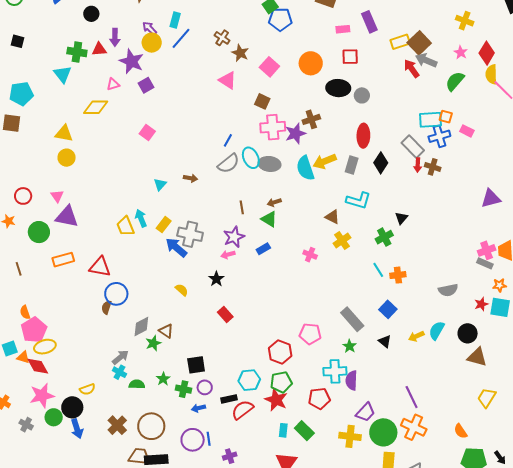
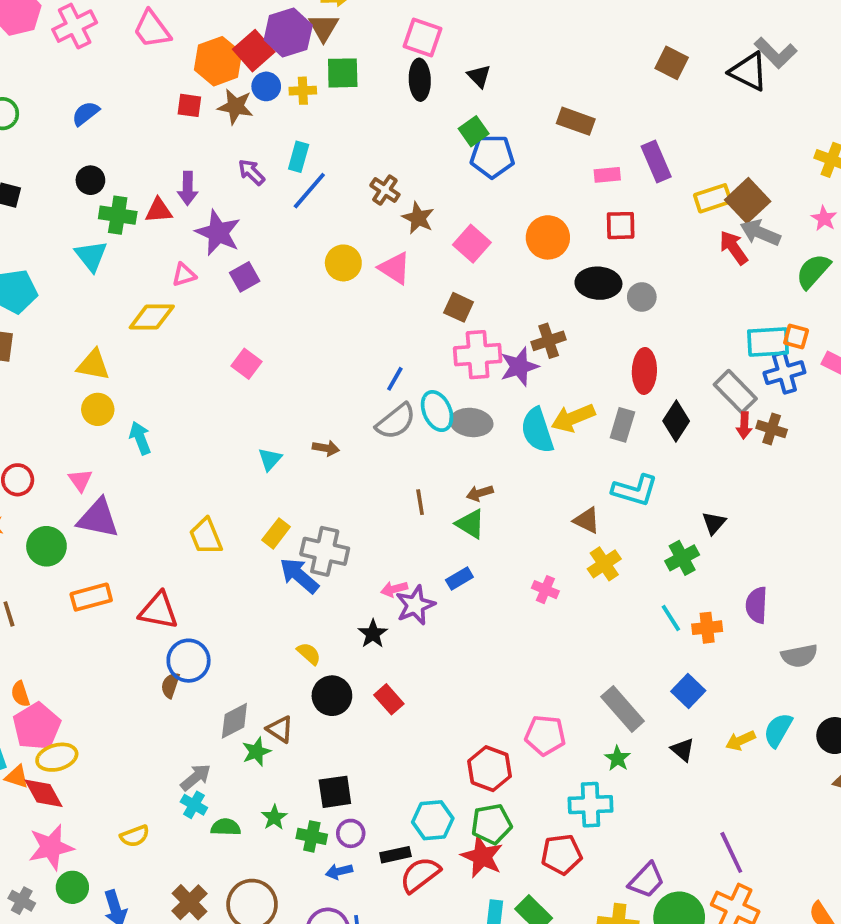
black circle: (91, 14) -> (90, 180), moved
yellow circle: (152, 43) -> (343, 263), moved
cyan arrow: (141, 218) -> (140, 438), moved
purple star: (234, 237) -> (415, 605), moved
purple semicircle: (351, 380) -> (757, 605), moved
black circle: (72, 407) -> (332, 696), moved

